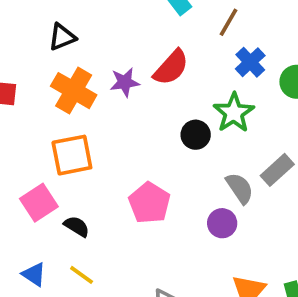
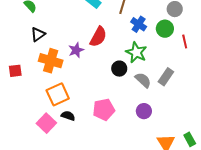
gray semicircle: (240, 188) -> (143, 80), moved
pink pentagon: (149, 203) -> (104, 110), turned -30
black semicircle: (77, 226) -> (68, 116), moved

